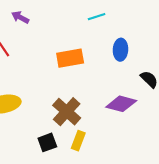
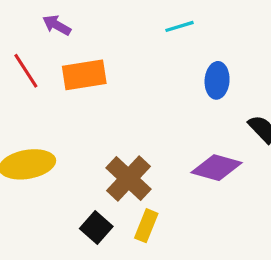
orange rectangle: (70, 58) -> (84, 75), moved
black square: (47, 142) -> (96, 227), turned -30

